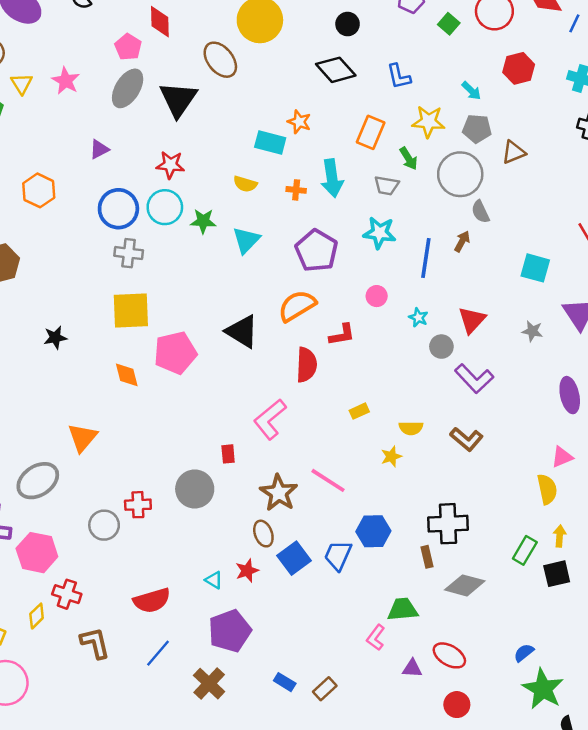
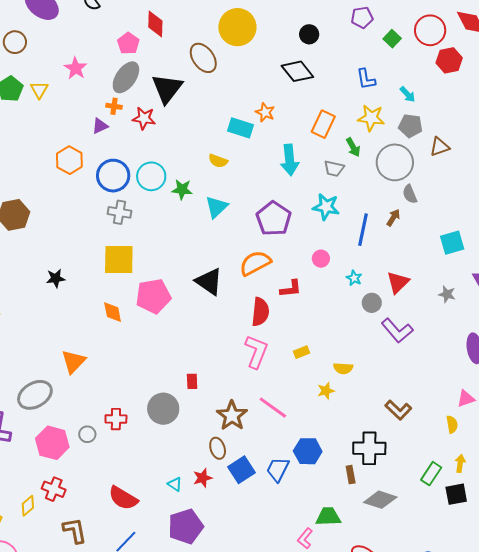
red hexagon: (519, 68) -> (449, 60), moved
blue L-shape: (399, 76) -> (366, 79), moved
yellow triangle: (22, 84) -> (39, 90), moved
red star: (170, 165) -> (144, 118), moved
orange hexagon: (39, 190) -> (69, 160), moved
orange cross: (296, 190) -> (114, 106), moved
cyan square: (535, 268) -> (452, 243), turned -35
pink L-shape: (270, 419) -> (256, 352), moved, turned 148
brown L-shape: (466, 439) -> (398, 410), moved
yellow semicircle: (547, 489) -> (452, 424), size x0.7
gray circle: (104, 525) -> (87, 434), size x0.7
pink hexagon: (37, 553) -> (52, 443), moved
red semicircle: (152, 600) -> (123, 498), turned 44

